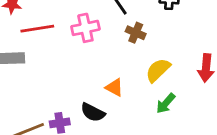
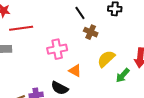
pink cross: (85, 28) -> (57, 49), moved
green arrow: (166, 103) -> (123, 75), moved

